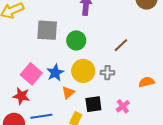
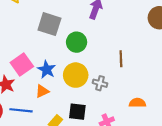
brown line: (121, 45) -> (121, 59), turned -63
blue star: (55, 73) -> (47, 69), turned -30
orange triangle: (68, 92) -> (42, 91), moved

